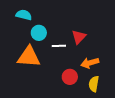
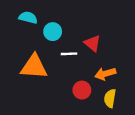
cyan circle: (39, 33) -> (53, 32), moved
red triangle: (79, 37) -> (92, 43), turned -35

